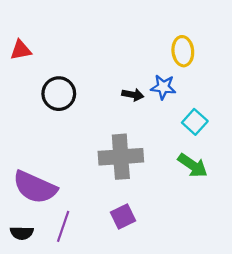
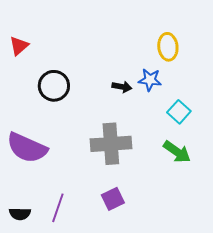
red triangle: (21, 50) -> (19, 46), turned -30
purple semicircle: (35, 187) -> (27, 148), moved

